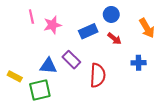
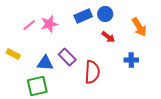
pink line: (31, 17) -> (29, 25), moved, turned 64
blue rectangle: (88, 31) -> (83, 16), moved
yellow rectangle: (15, 76) -> (13, 54), moved

